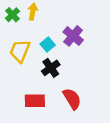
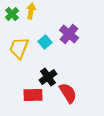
black cross: (51, 68) -> (48, 77), moved

